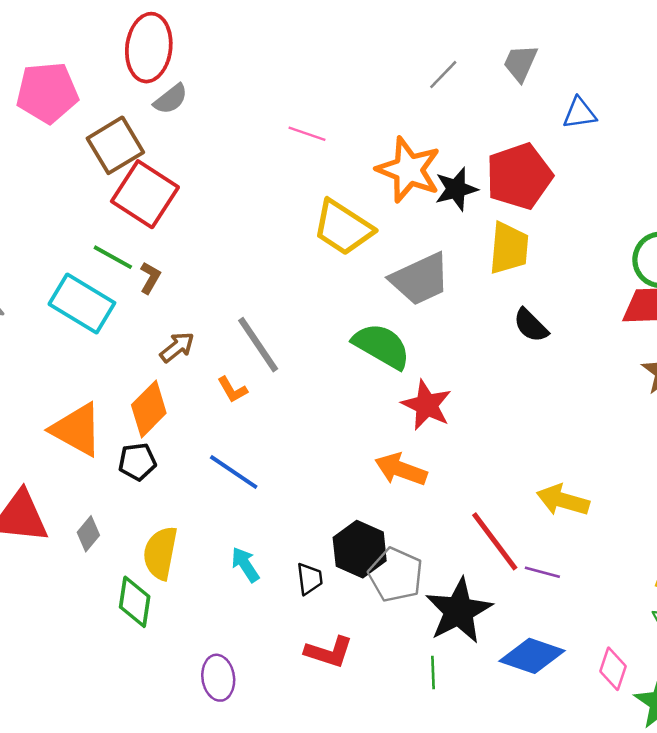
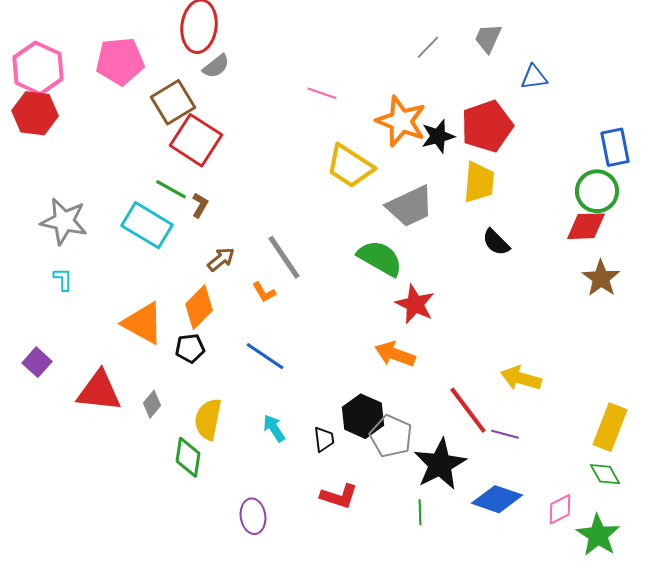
pink diamond: (613, 669) -> (560, 509), turned 44

